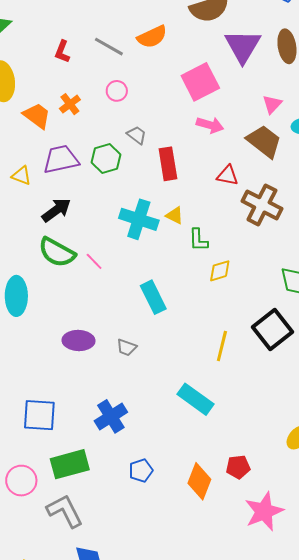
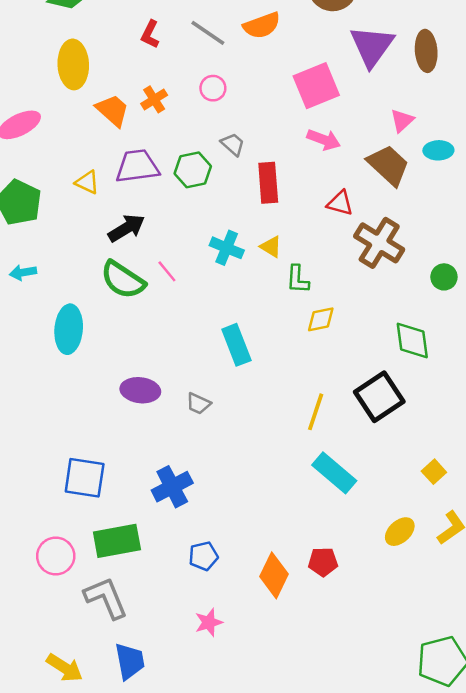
cyan cross: (139, 219) -> (227, 248), size x0.7
pink line: (94, 261) -> (167, 271), moved
cyan rectangle: (196, 399) -> (334, 473), moved
pink star: (264, 511) -> (209, 622), moved, size x0.6

